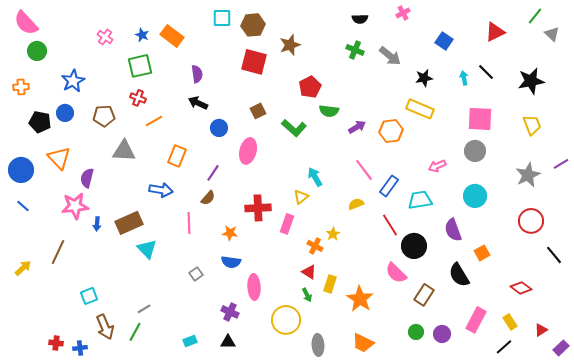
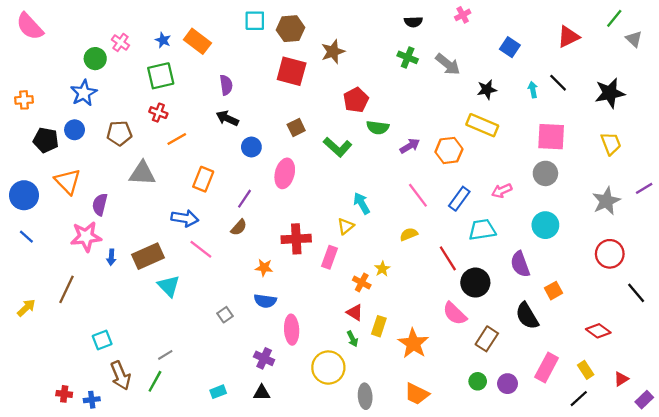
green circle: (37, 51) -> (95, 59), moved
blue rectangle: (389, 186) -> (459, 199), moved
pink line: (189, 223) -> (201, 249), moved, turned -50

